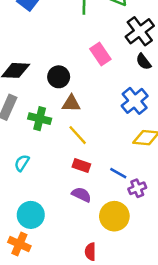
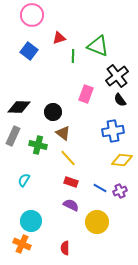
pink rectangle: (100, 54) -> (86, 94), turned 54
blue cross: (135, 101) -> (113, 131), turned 30
brown triangle: (71, 103) -> (63, 133), turned 35
purple cross: (137, 188) -> (120, 191), moved
red semicircle: (90, 252) -> (65, 248), moved

